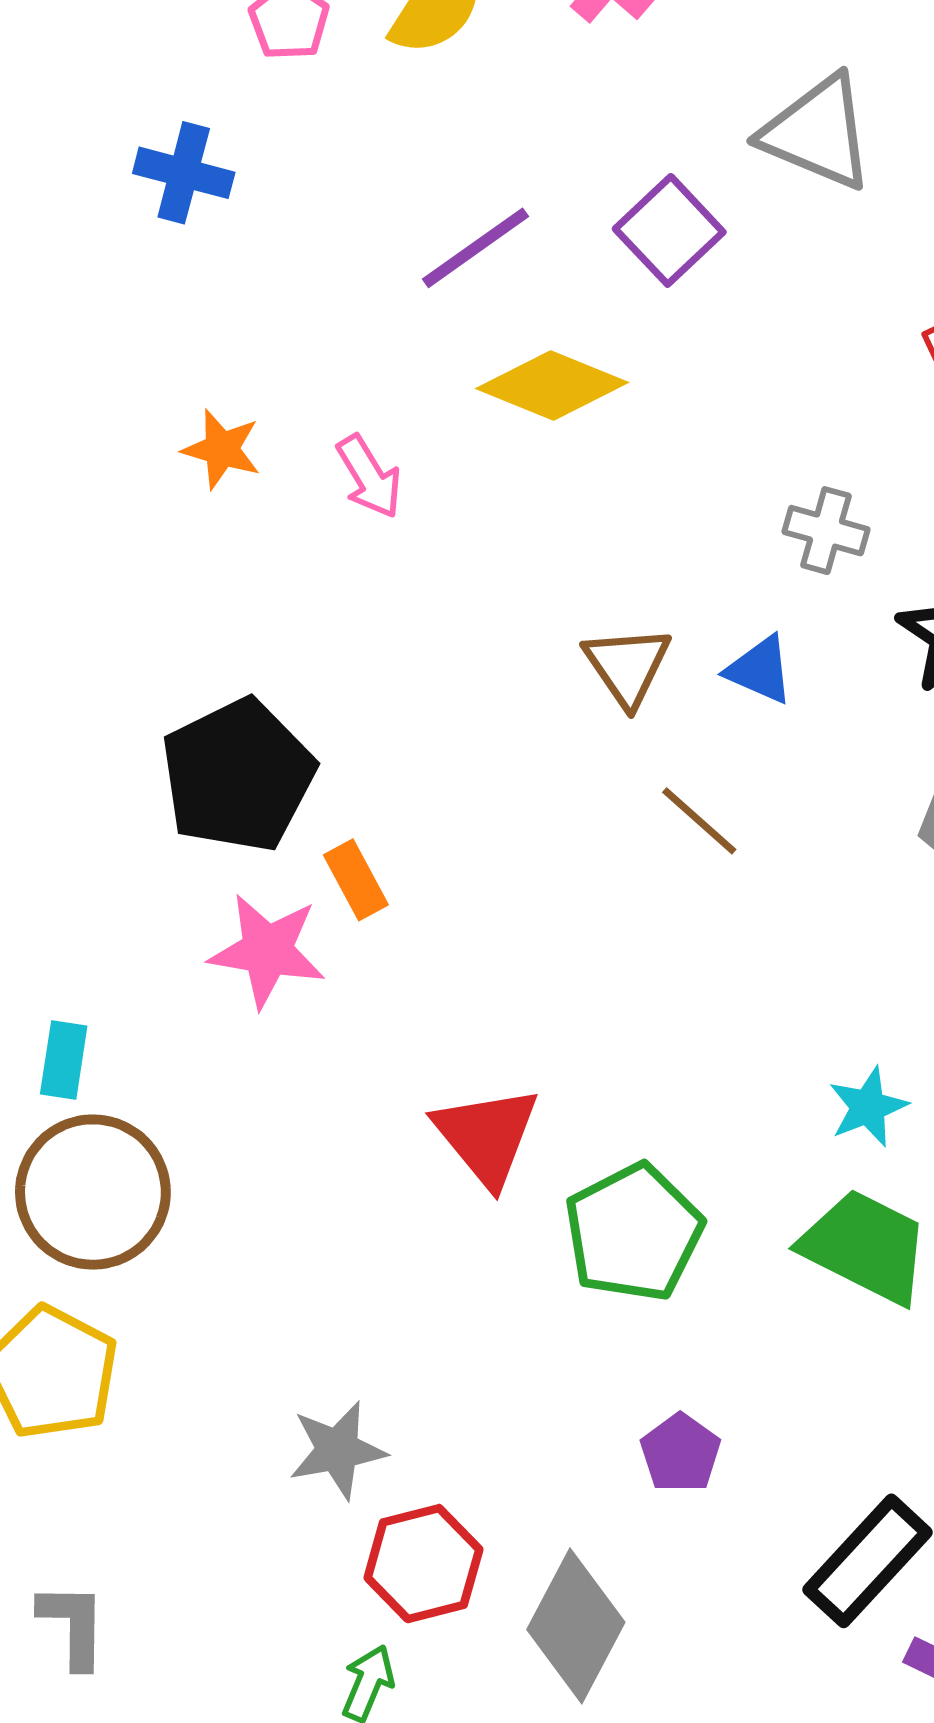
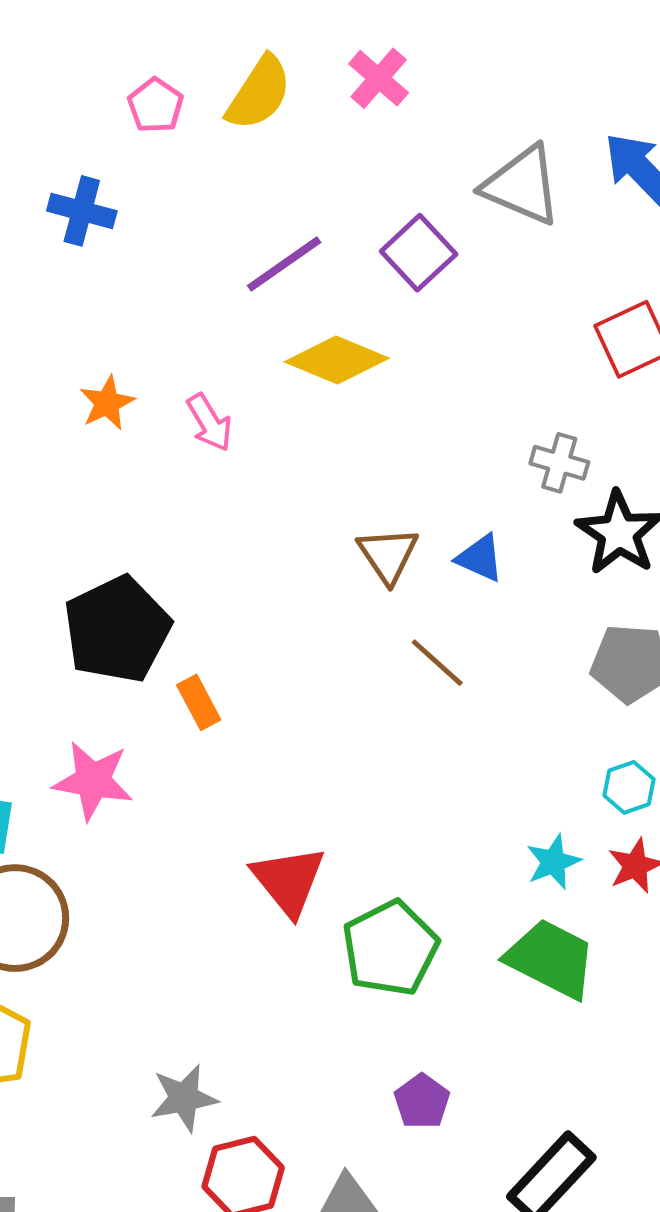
orange star: (222, 449) -> (107, 403), turned 30
gray cross: (826, 531) -> (559, 463), moved
pink star: (267, 951) -> (93, 781), moved

